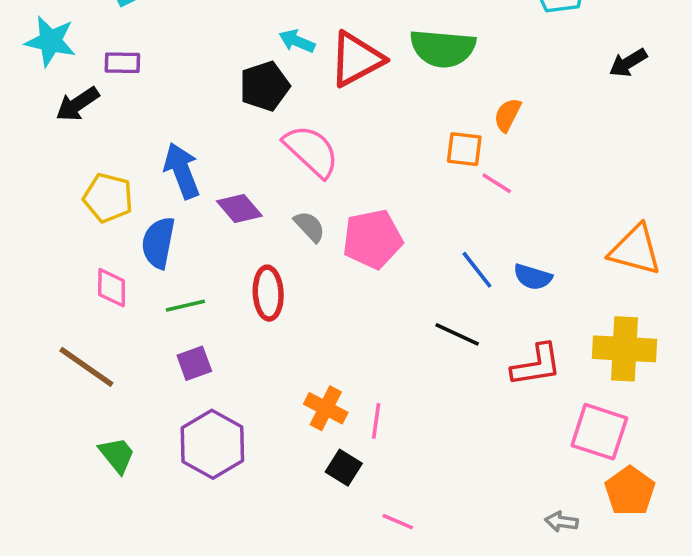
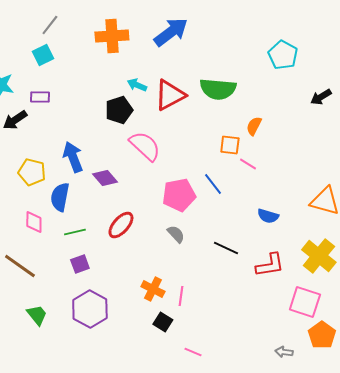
gray semicircle: (310, 226) -> (176, 234), moved
blue line: (477, 270) -> (213, 184), moved
red ellipse: (268, 293) -> (121, 225), turned 44
yellow cross: (624, 349) -> (319, 256), turned 36

